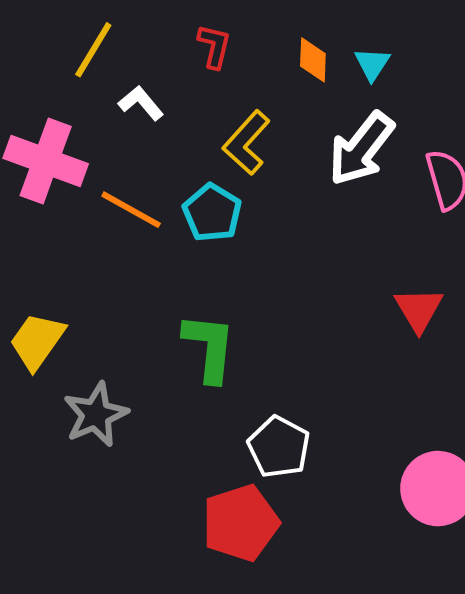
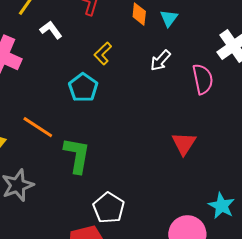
yellow L-shape: (246, 143) -> (103, 53), size x0.7
white arrow: (361, 149) -> (160, 61), size x0.6
orange line: (131, 210) -> (38, 127), moved

